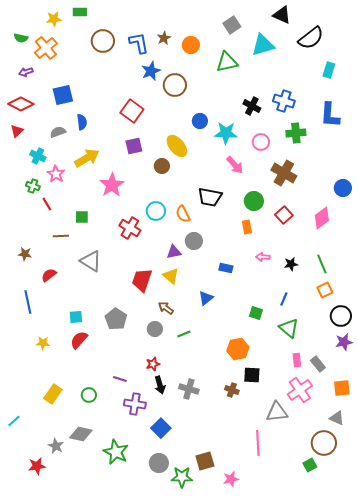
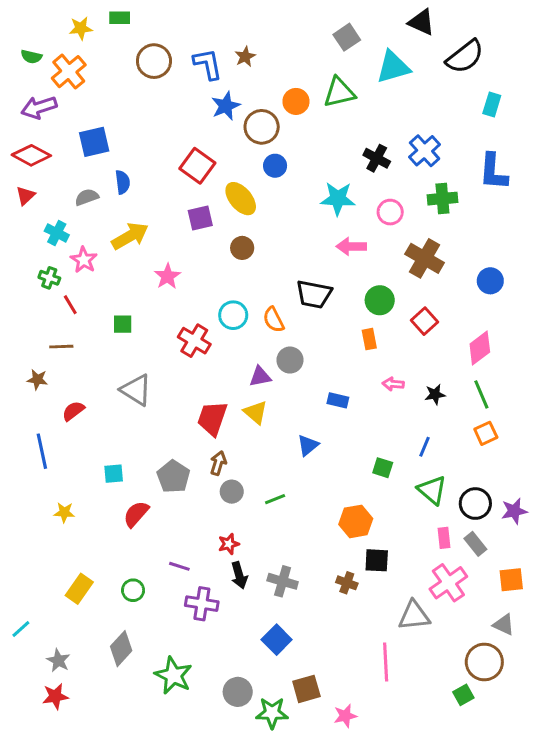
orange circle: (191, 45) -> (296, 101), moved
purple arrow: (26, 72) -> (39, 107), size x1.6
blue cross: (284, 101) -> (425, 151), turned 30
blue circle: (200, 121) -> (275, 166), moved
yellow ellipse: (177, 146) -> (241, 199), moved
pink arrow: (235, 165) -> (351, 246), turned 132
pink star: (112, 185) -> (167, 276), size x0.7
blue circle: (343, 188) -> (490, 281), moved
pink diamond: (322, 218) -> (480, 348), moved
brown line: (61, 236) -> (61, 347), moved
brown arrow: (166, 308) -> (218, 463), moved, turned 70
black circle: (341, 316) -> (475, 504), moved
red semicircle: (79, 340) -> (136, 514), moved
blue square: (161, 428) -> (277, 640), moved
gray diamond: (81, 434) -> (121, 649), turned -60
gray star: (56, 446) -> (58, 660), moved

